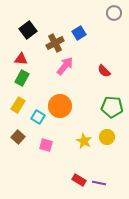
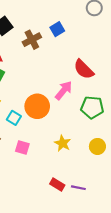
pink arrow: (65, 66) -> (64, 90), moved
red semicircle: (104, 71) -> (84, 69), size x1.5
yellow circle: (107, 137) -> (97, 146), moved

